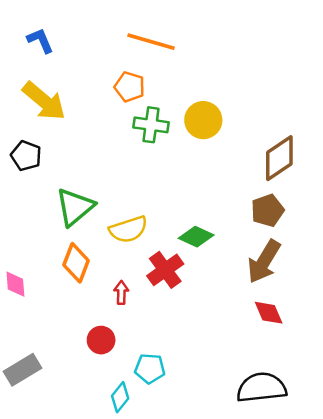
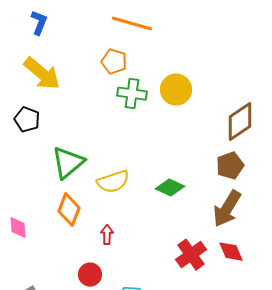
blue L-shape: (40, 40) -> (39, 23), turned 45
red cross: (165, 270) -> (191, 255), moved

